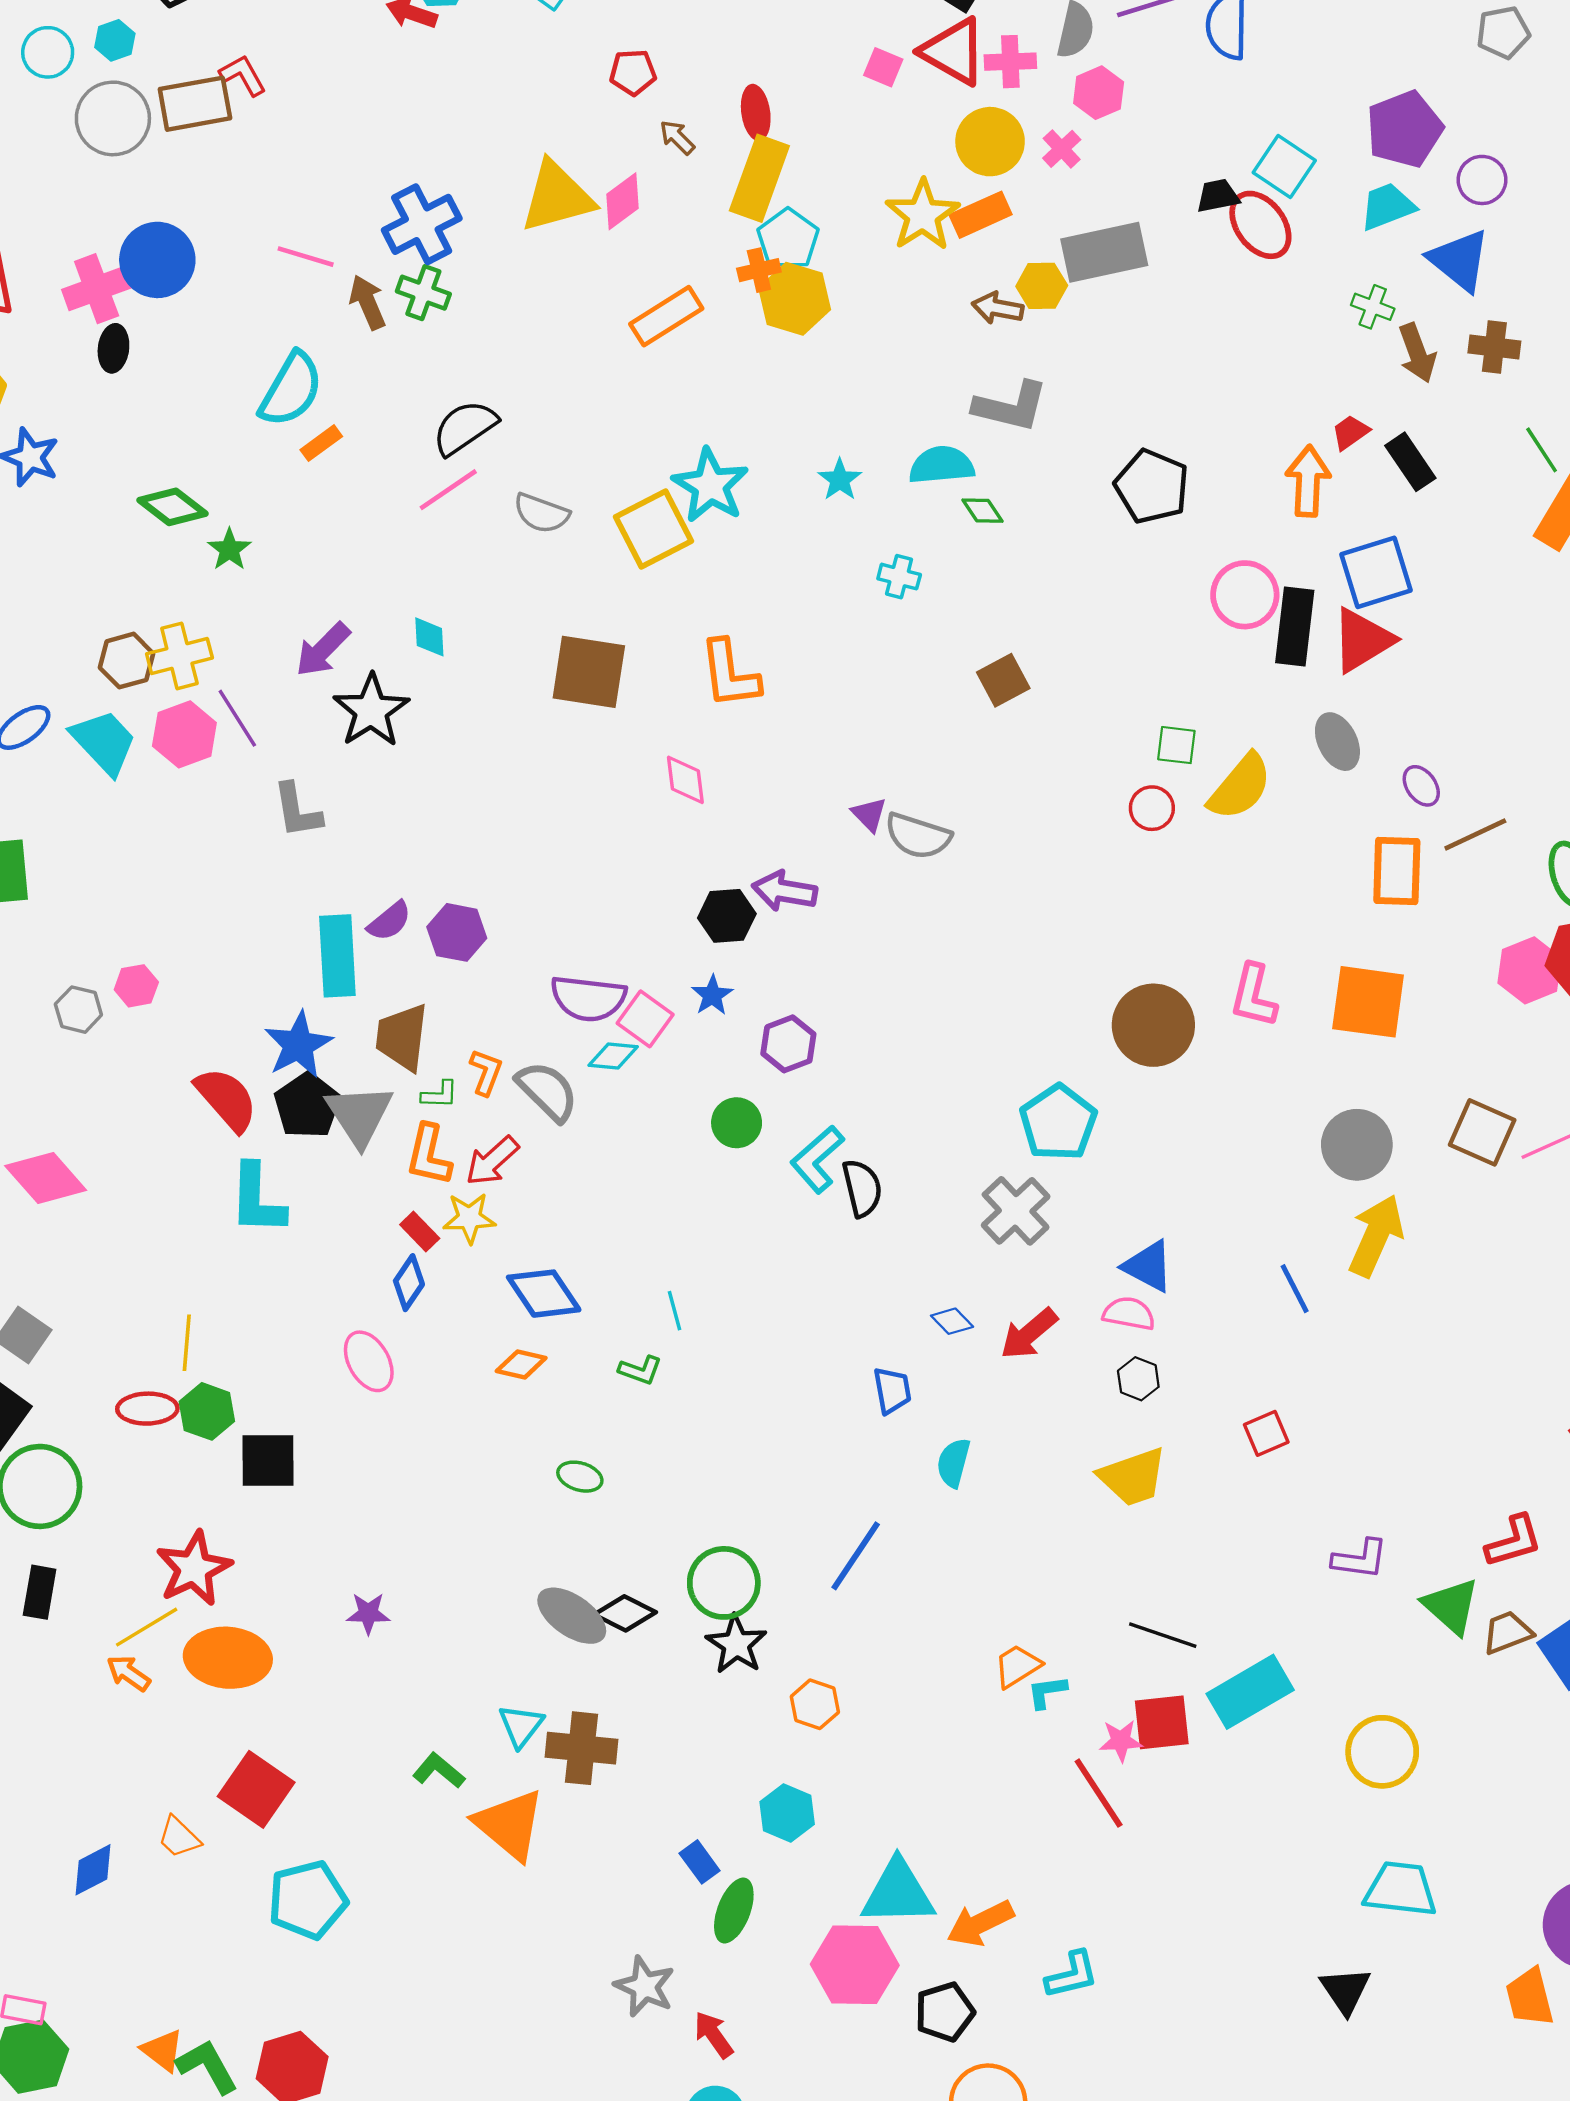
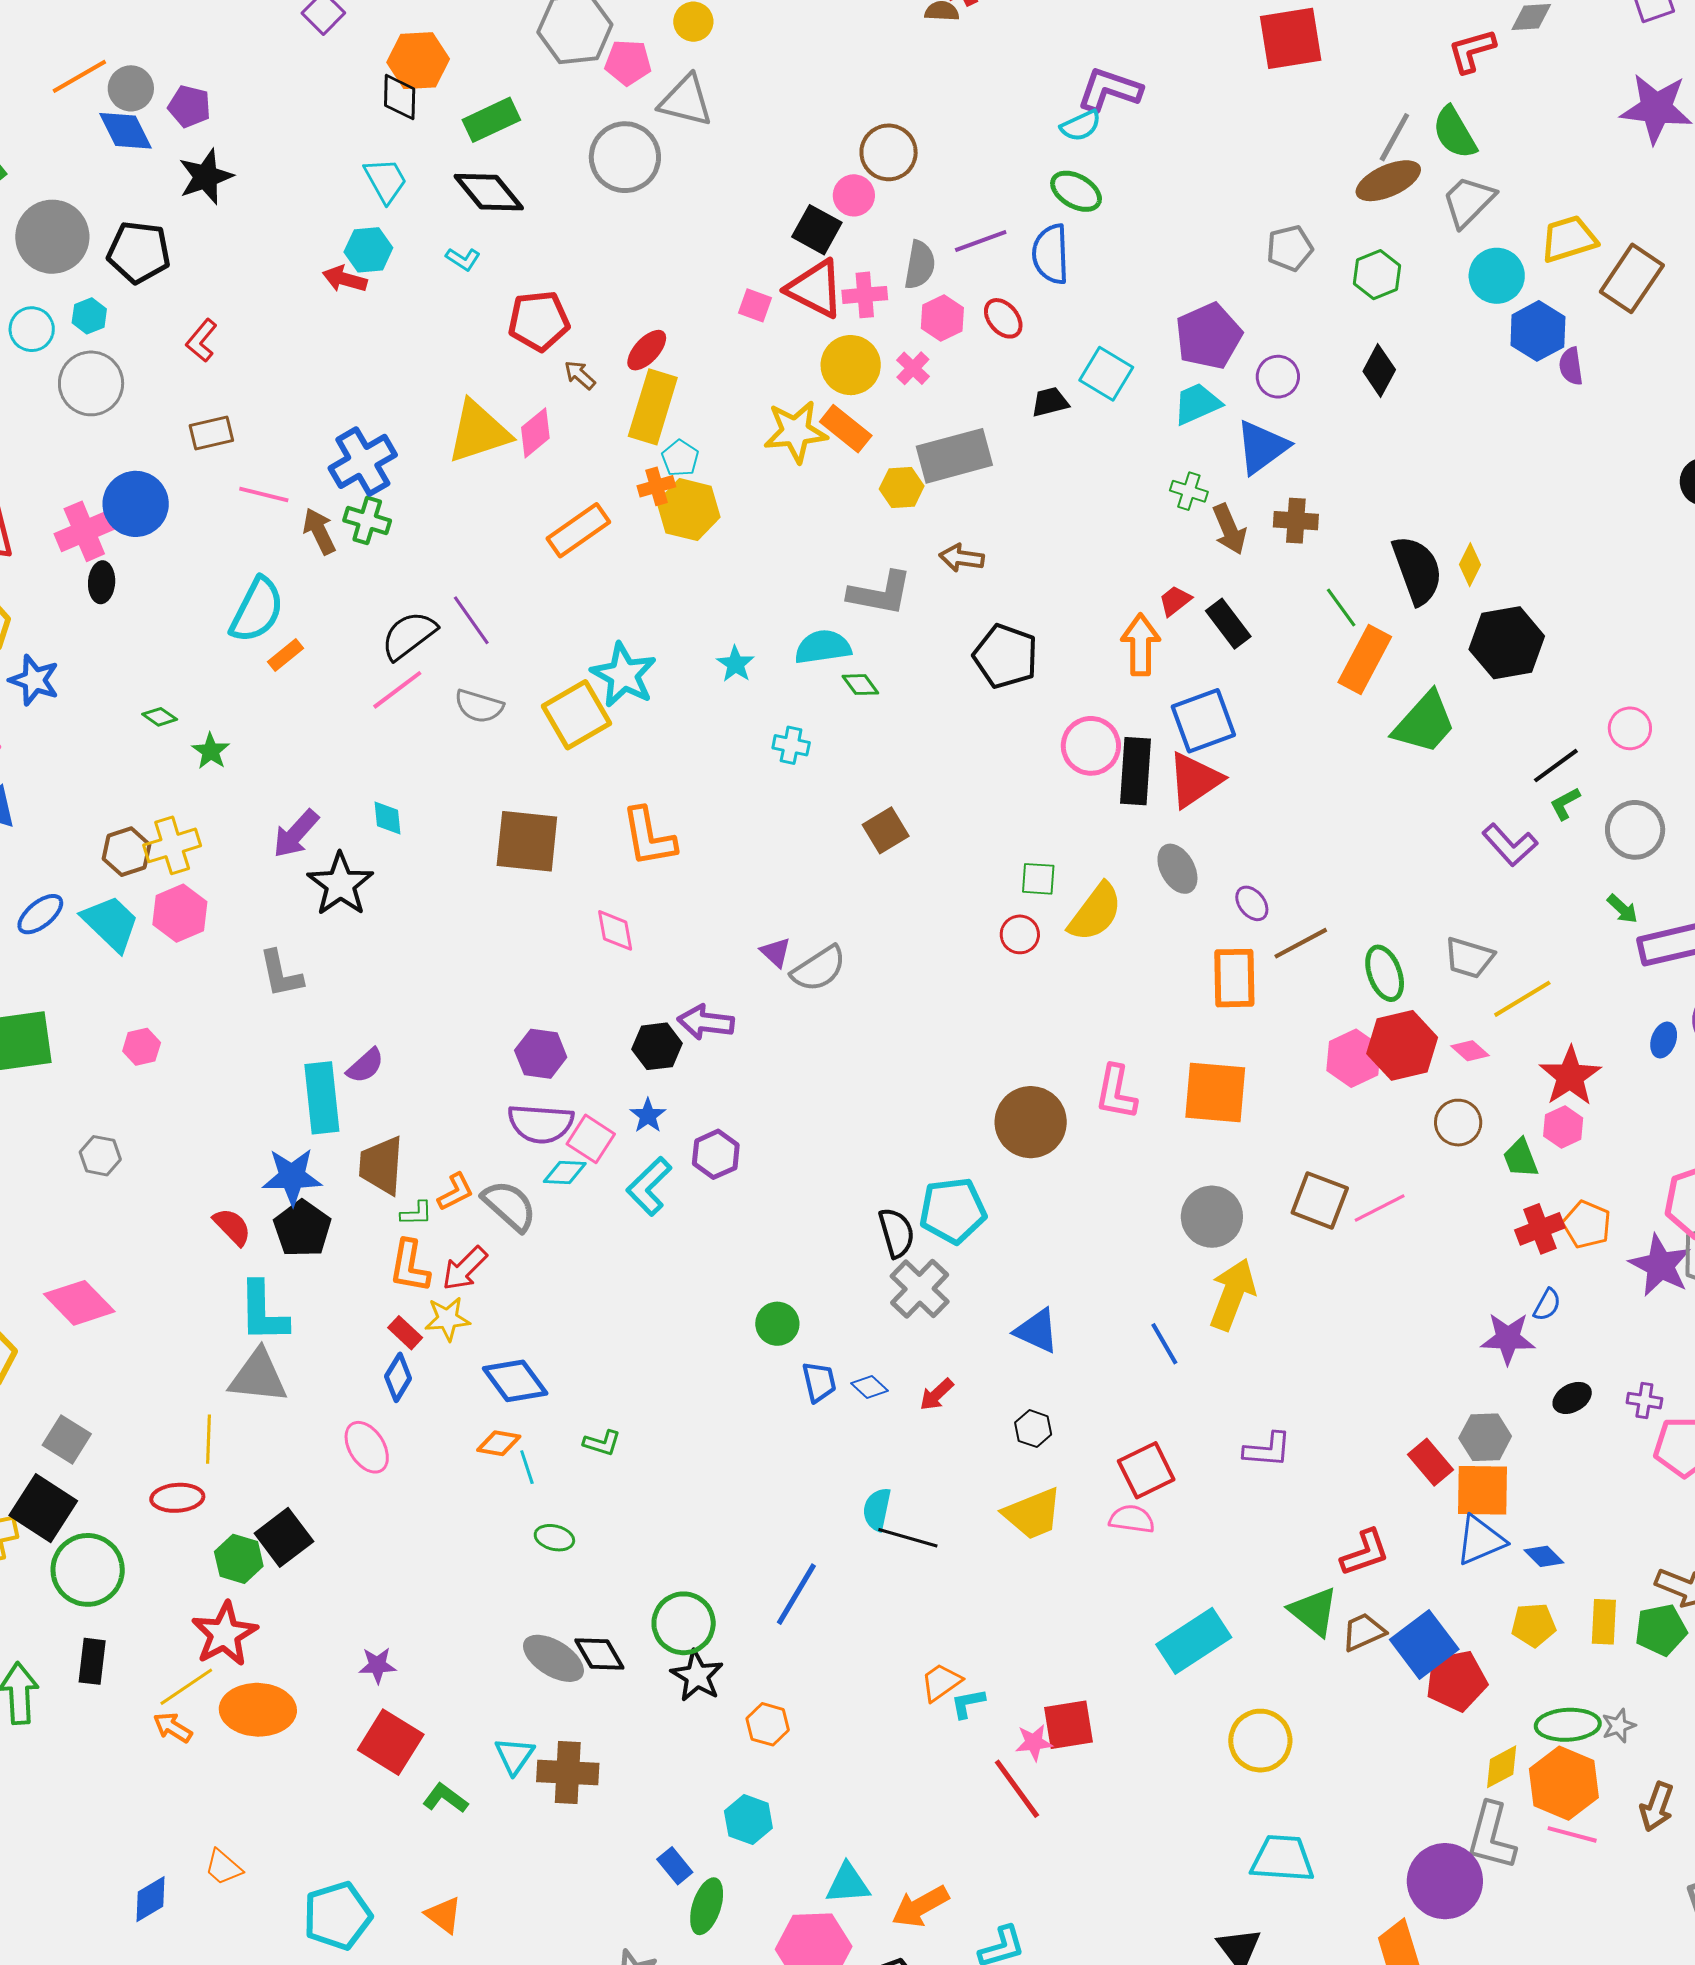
red pentagon: (633, 72) -> (539, 321), size x1.5
red L-shape: (243, 75) -> (202, 340), turned -108
brown rectangle: (195, 104) -> (211, 433), moved, size x0.7
red ellipse: (756, 112) -> (647, 350), turned 54
yellow star: (923, 215) -> (795, 432), turned 30
orange rectangle: (981, 215) -> (846, 429), turned 66
red ellipse: (1260, 225) -> (1003, 318), moved, size x0.7
cyan pentagon: (788, 239) -> (680, 458), size x0.7
blue triangle: (1459, 260) -> (1262, 447), turned 48
brown arrow: (998, 308) -> (962, 558), moved
green diamond: (173, 507) -> (160, 717), size x0.6
purple line: (237, 718) -> (471, 620), moved
gray semicircle: (918, 836) -> (819, 969), turned -48
purple hexagon: (457, 932) -> (541, 1054), moved
pink hexagon: (136, 986) -> (142, 1047), moved
blue star: (298, 1045) -> (292, 1177), turned 30
orange L-shape: (486, 1072) -> (455, 1192), turned 45
red semicircle: (226, 1099) -> (232, 1227), size x0.7
gray triangle: (359, 1115) -> (258, 1376), moved, turned -48
green circle: (737, 1123) -> (777, 1324), moved
cyan pentagon: (1058, 1123) -> (953, 1211), turned 30
cyan L-shape: (817, 1159) -> (649, 1186), moved
black semicircle: (862, 1188) -> (896, 1233), moved
cyan line: (674, 1311) -> (527, 1467), moved
pink semicircle: (1129, 1314) -> (1132, 1519), moved
red arrow: (1029, 1334) -> (937, 1394), size x0.7
blue trapezoid: (892, 1390) -> (819, 1382), moved
green hexagon: (207, 1411) -> (239, 1559), moved
red square: (1266, 1433) -> (1146, 1470), size x1.4
black square: (268, 1461) -> (284, 1537), turned -34
purple L-shape: (1360, 1559) -> (1267, 1450), moved
black diamond: (625, 1613) -> (599, 1654), turned 36
black line: (1163, 1635) -> (908, 1538), moved
cyan rectangle: (1250, 1692) -> (1194, 1641), moved
red square: (256, 1789) -> (391, 1742), moved
orange triangle: (510, 1825) -> (444, 1915), moved, size x0.6
cyan triangle: (898, 1893) -> (848, 1884), size x0.7

